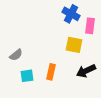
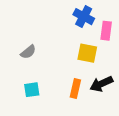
gray semicircle: (16, 55) -> (28, 52), moved
orange rectangle: (51, 72) -> (75, 89), moved

